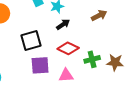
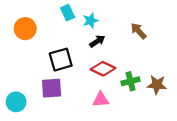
brown arrow: (99, 15) -> (139, 31), turned -105
purple square: (40, 65) -> (52, 88), moved

